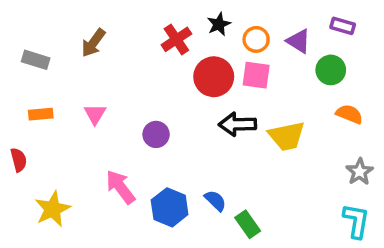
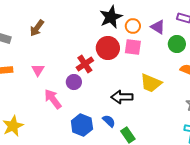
black star: (219, 24) -> (111, 17), size x1.6
red cross: (176, 39) -> (85, 64), moved
black arrow: (237, 124) -> (122, 97), moved
yellow trapezoid: (287, 136) -> (151, 83), turned 35
pink arrow: (120, 187) -> (53, 99), moved

